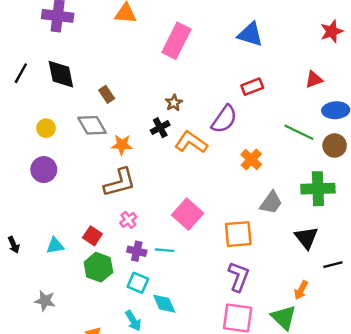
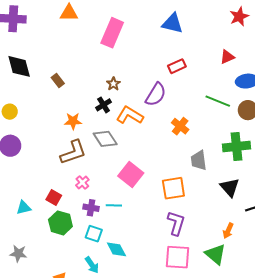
gray diamond: (92, 125) -> (105, 139), moved
gray trapezoid: (271, 203) -> (199, 160), turned 140

